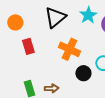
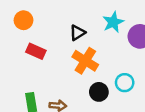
black triangle: (55, 17) -> (77, 33), moved, size x0.6
red rectangle: (28, 46) -> (36, 51), turned -56

